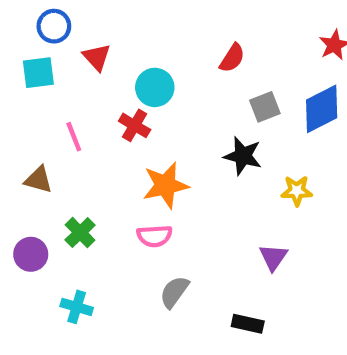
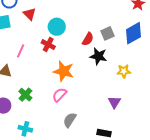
red semicircle: (232, 58) -> (88, 39), moved
pink line: (74, 137) -> (21, 51), turned 48
orange star: (165, 185) -> (64, 71), turned 30
pink semicircle: (154, 236) -> (60, 95), turned 140

